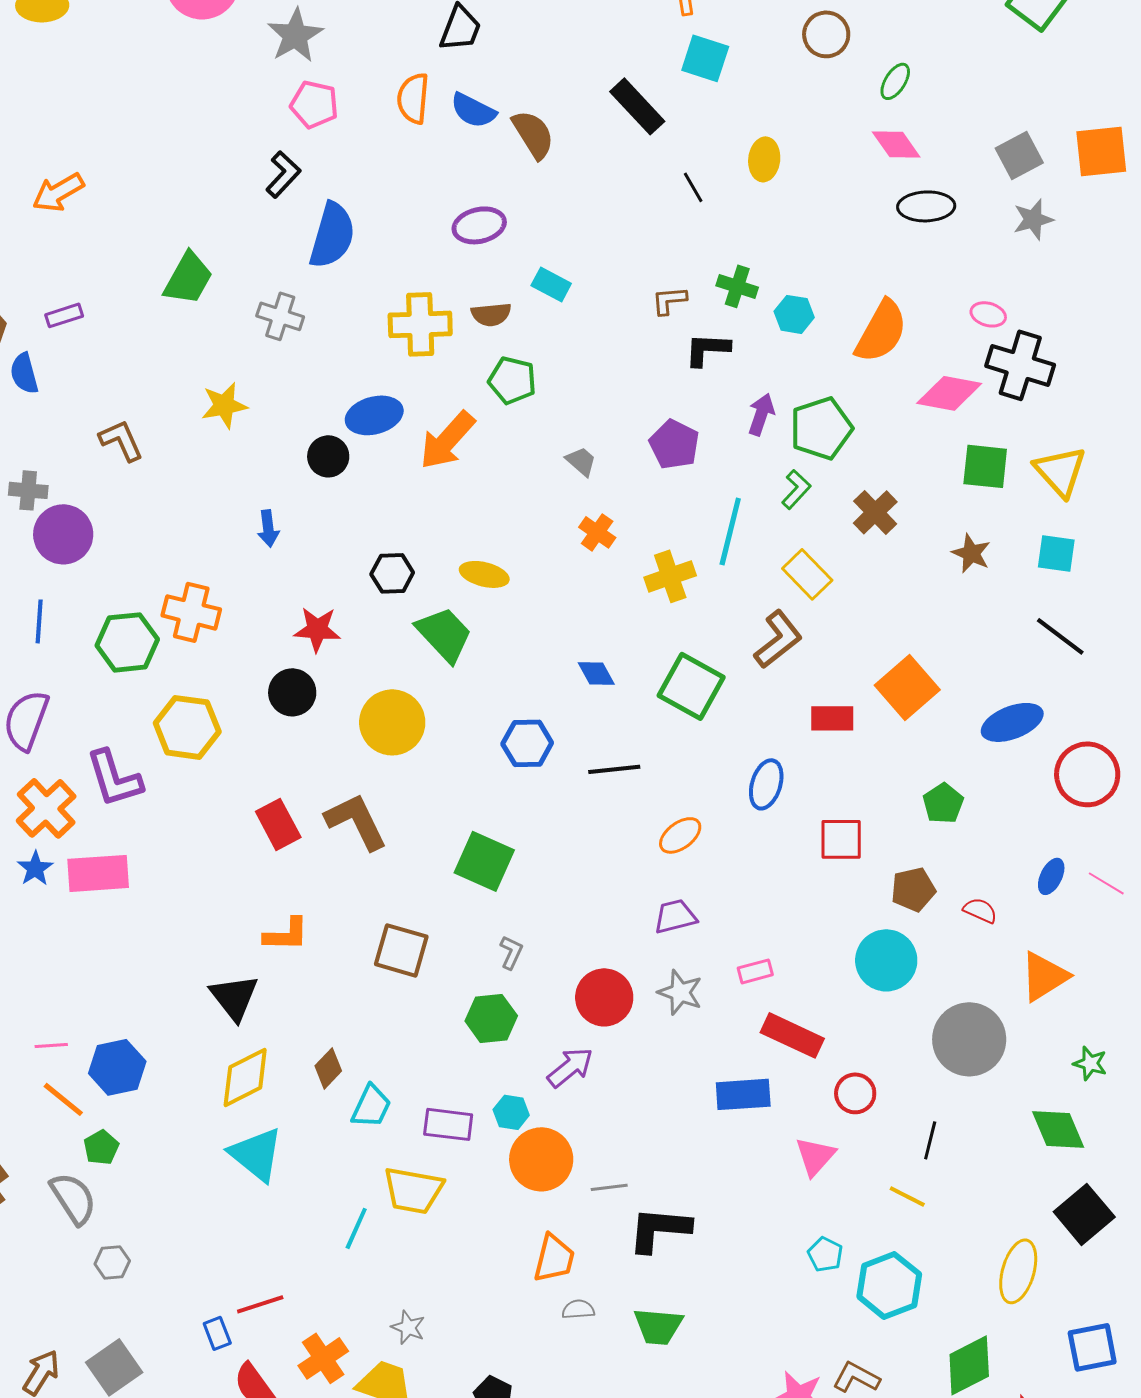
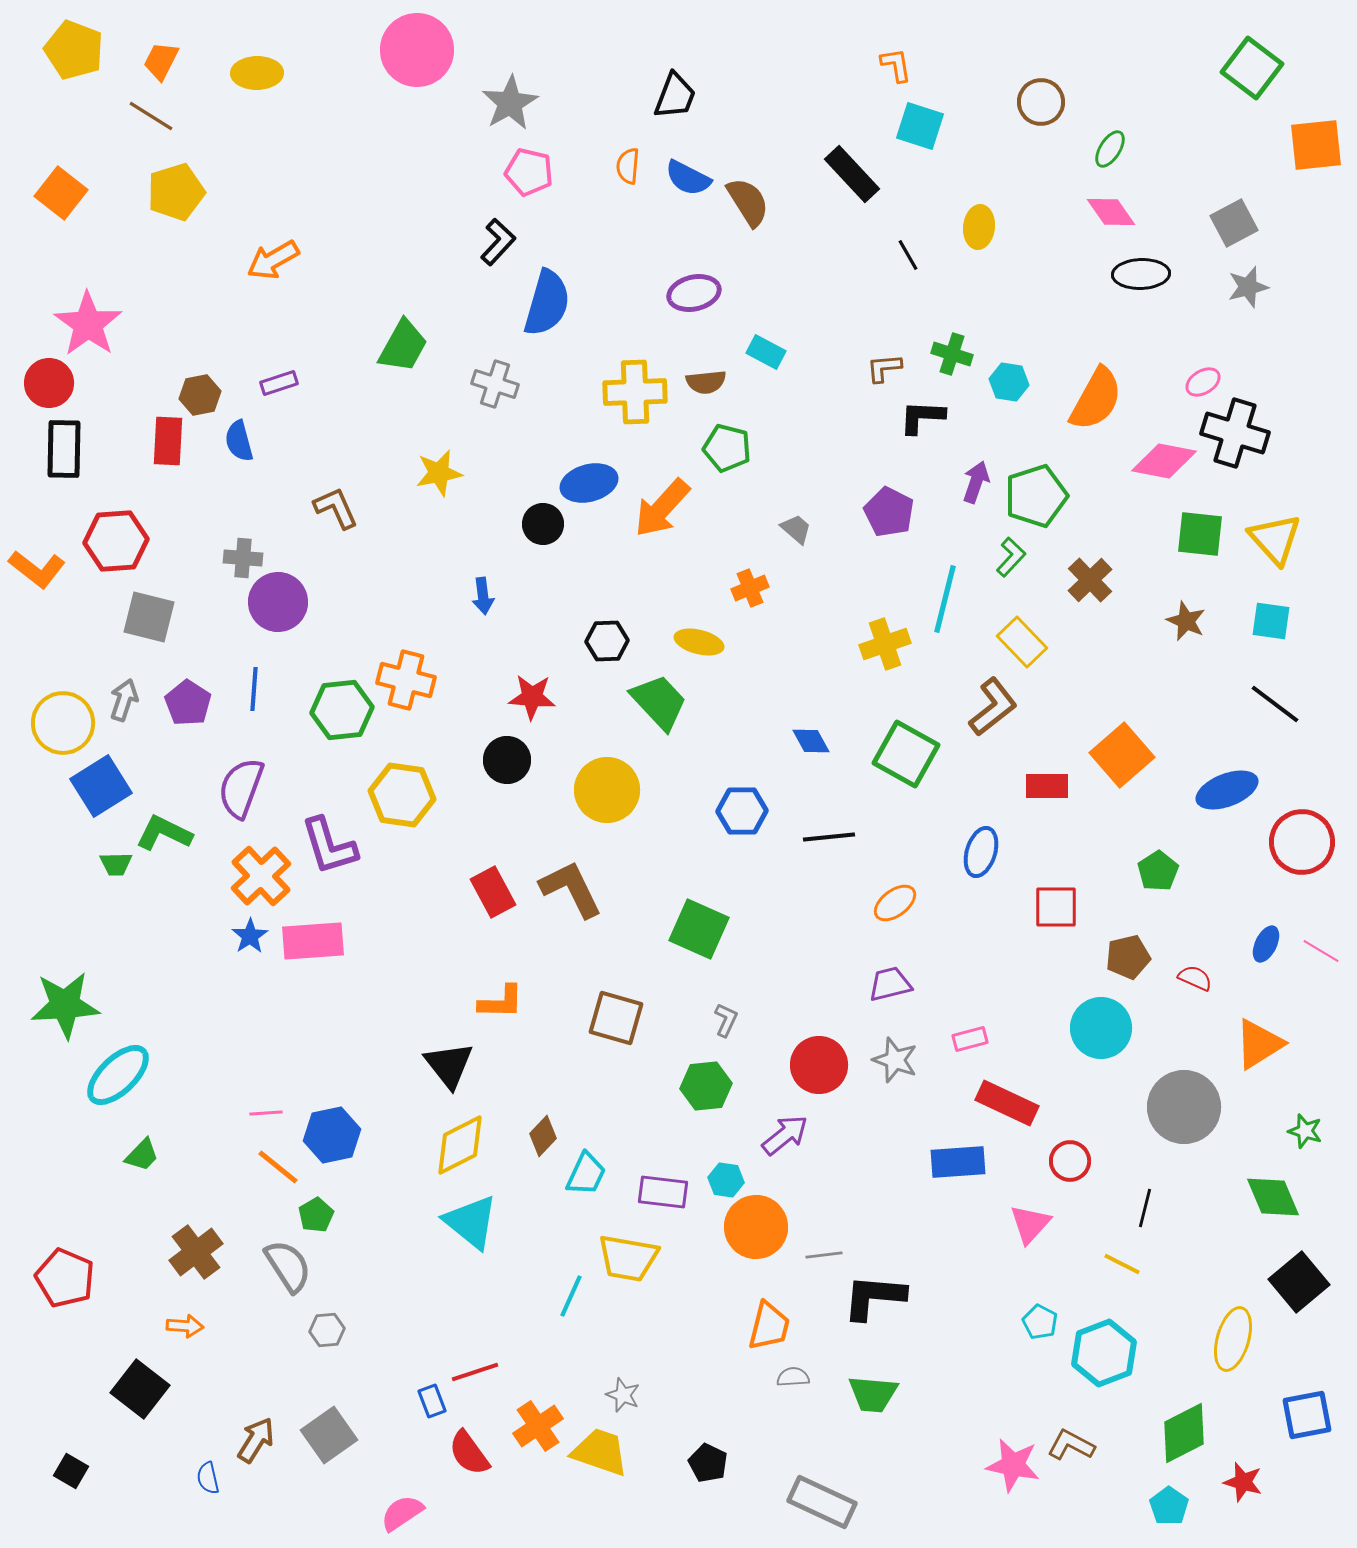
orange semicircle: (413, 98) -> (628, 166), size x0.7
orange square: (1101, 151) -> (1316, 145), moved
pink ellipse: (988, 314) -> (1203, 382), turned -48
orange cross: (597, 532) -> (750, 588), moved, turned 33

